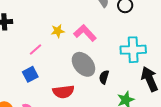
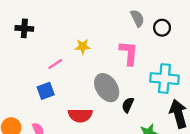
pink L-shape: (85, 33) -> (129, 53), moved, turned 40

